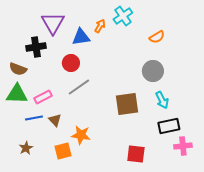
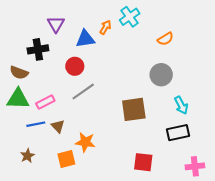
purple triangle: (53, 23) -> (56, 24), size x0.7
cyan arrow: (162, 100) -> (181, 105), moved
pink cross: (183, 146) -> (195, 166), moved

